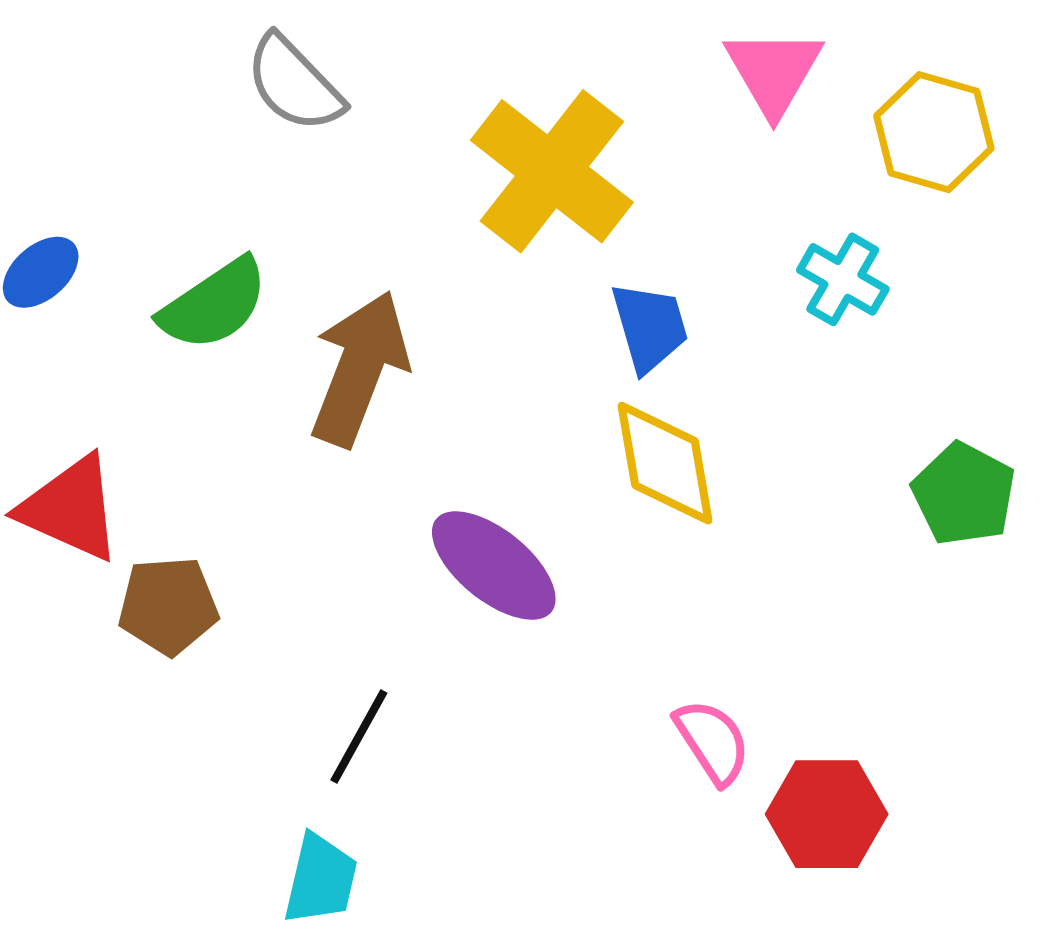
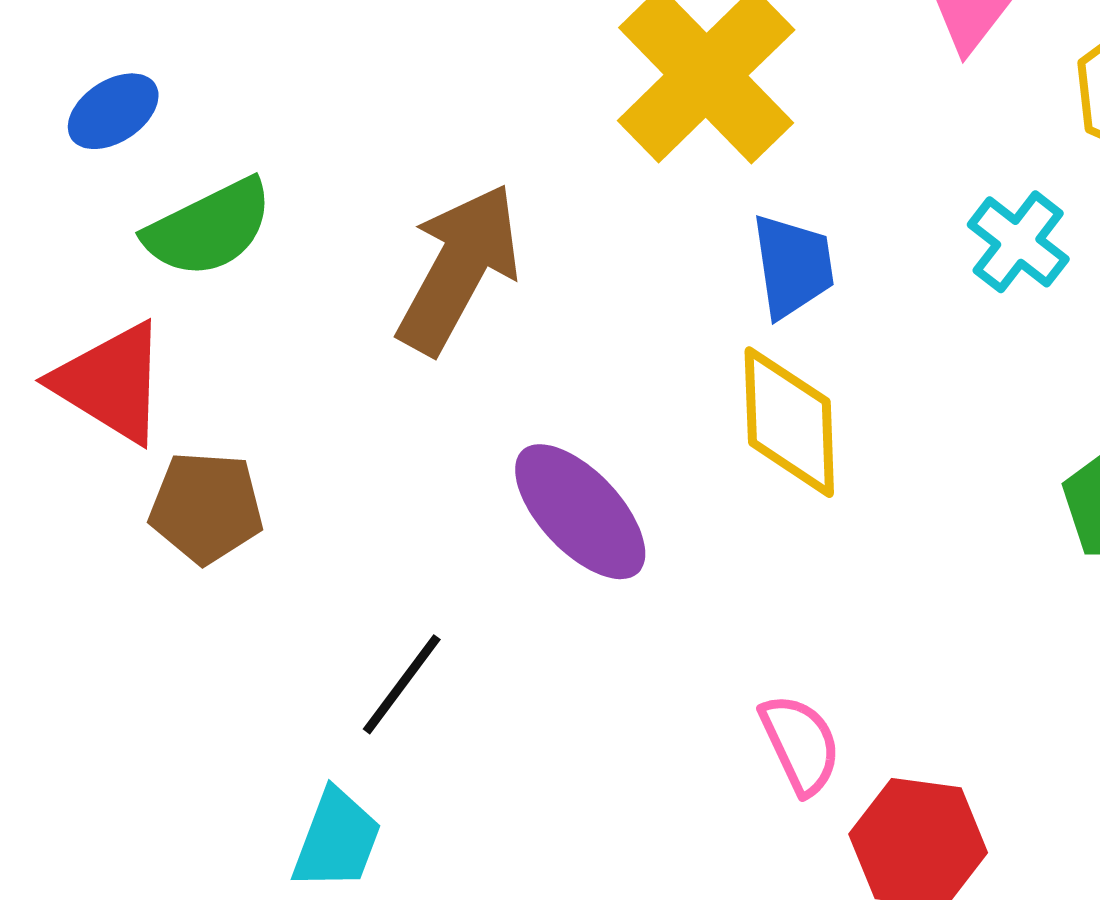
green semicircle: (214, 304) -> (209, 228), moved

